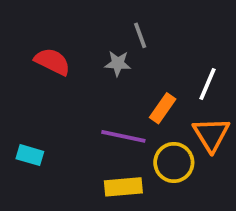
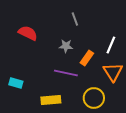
gray star: (118, 63) -> (66, 46), moved
yellow circle: (174, 163) -> (94, 98), moved
yellow rectangle: (123, 187) -> (51, 100), moved

